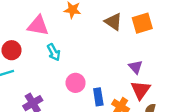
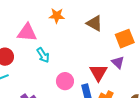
orange square: (142, 23) -> (125, 39), moved
red triangle: (141, 90) -> (98, 73), moved

